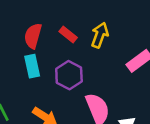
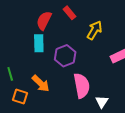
red rectangle: (68, 35) -> (69, 13), moved

